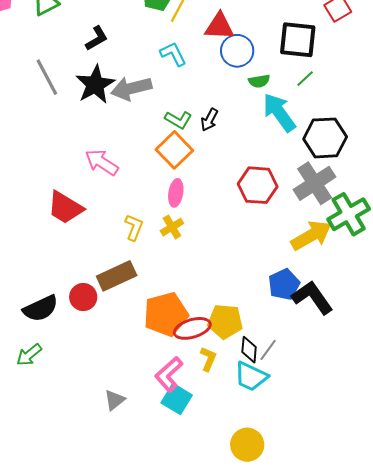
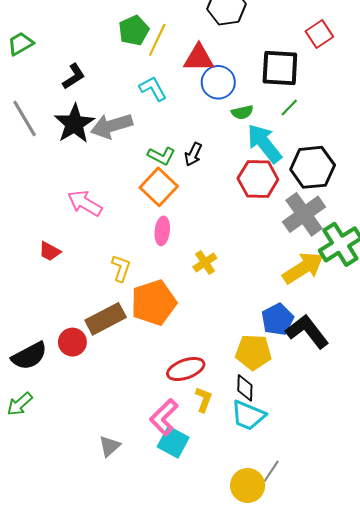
red hexagon: (258, 185) -> (258, 179), moved
red trapezoid: (65, 208) -> (50, 251), size x0.6
yellow cross: (172, 227) -> (205, 262), moved
orange pentagon: (166, 314) -> (154, 303), moved
yellow pentagon: (225, 321) -> (253, 352), moved
gray line: (268, 350) -> (271, 471), moved

